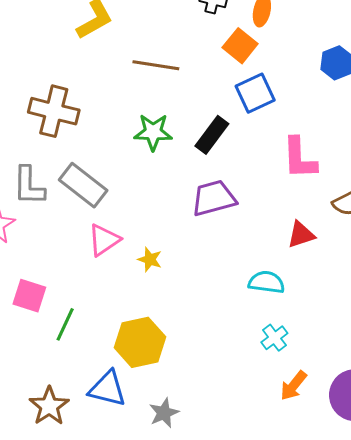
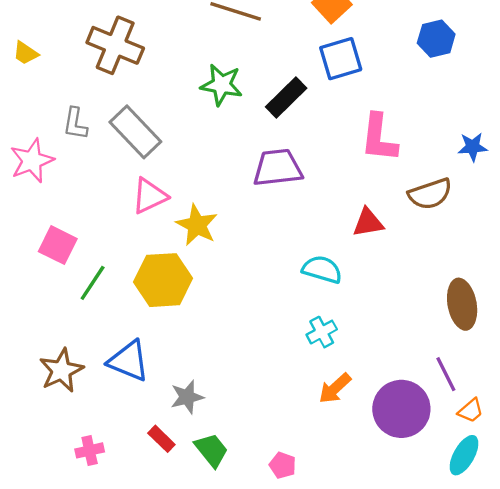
gray L-shape: (29, 186) -> (75, 124), size x0.7
yellow star: (150, 259) -> (197, 225), size x1.5
yellow hexagon: (140, 342) -> (163, 280), moved

